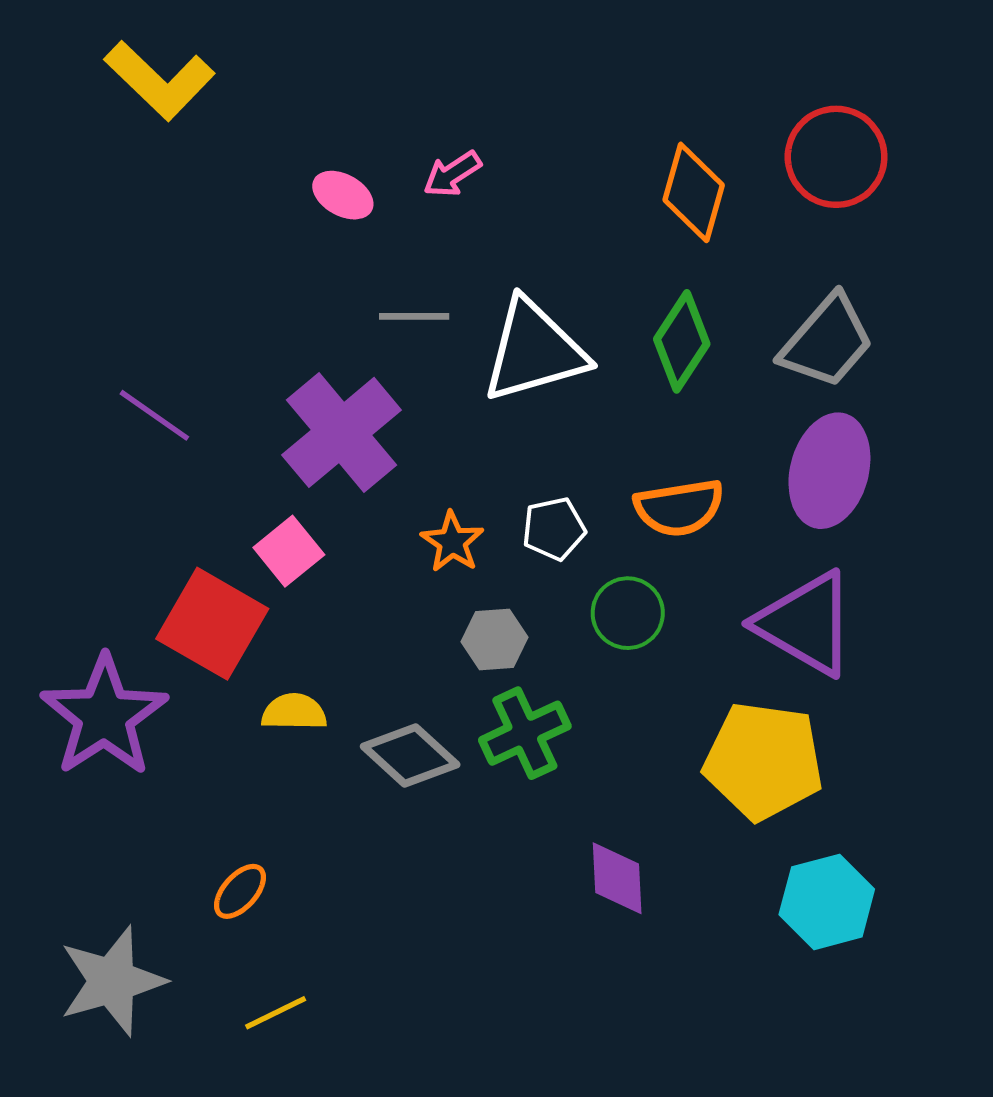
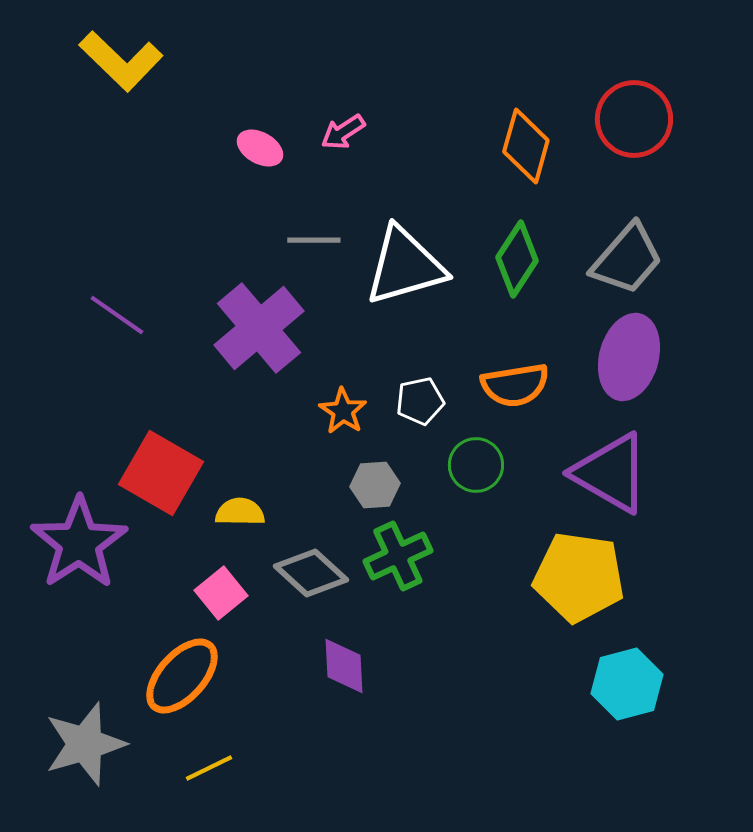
pink square: (289, 551) -> (221, 593), moved
yellow semicircle: (294, 712) -> (240, 512), moved
purple diamond: (617, 878) -> (344, 666), moved
orange ellipse: (240, 891) -> (182, 676), size x1.8

